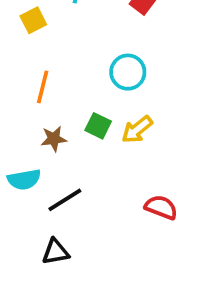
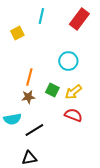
orange line: (43, 87) -> (29, 77), moved
red semicircle: (161, 207) -> (73, 115), moved

